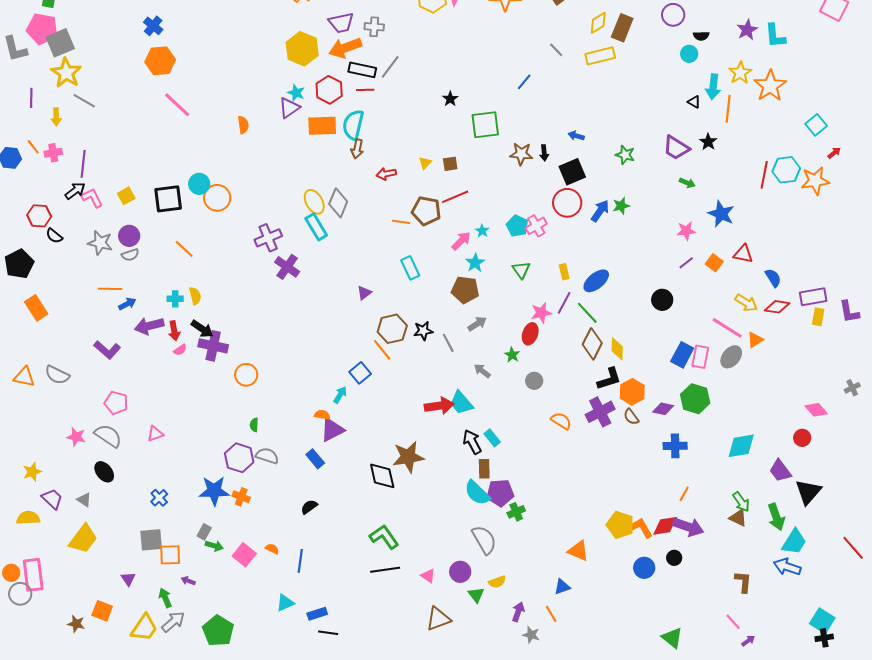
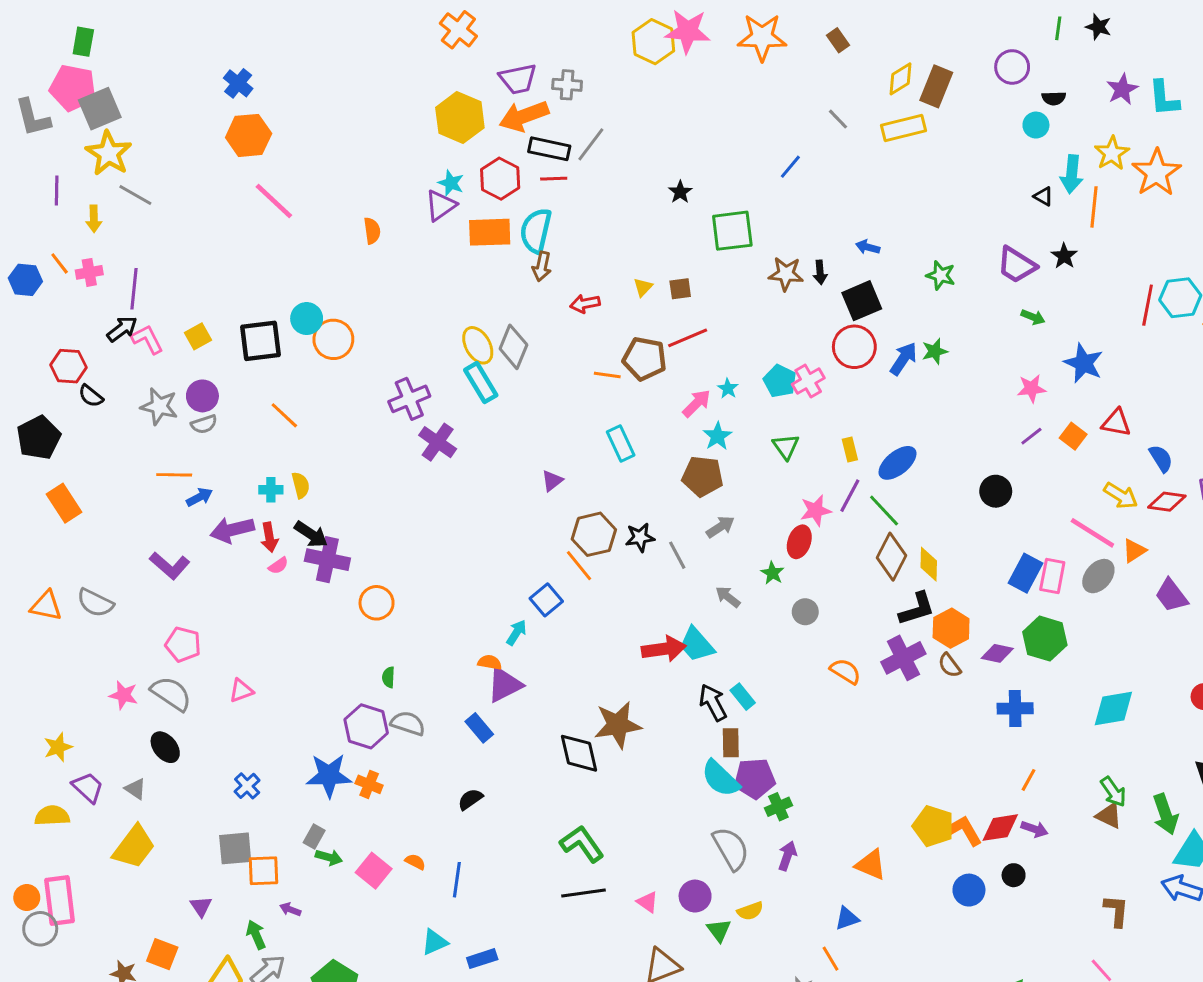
purple trapezoid: (780, 471) -> (1171, 595), moved
purple arrow: (688, 527) -> (1034, 829), size x0.6
purple arrow: (518, 612) -> (787, 856), moved

